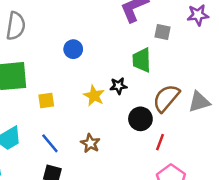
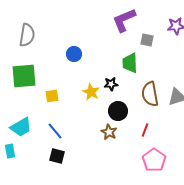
brown semicircle: (166, 98) -> (150, 94), turned -50
black circle: (140, 119) -> (118, 111), moved
brown star: (90, 143) -> (109, 132), moved

